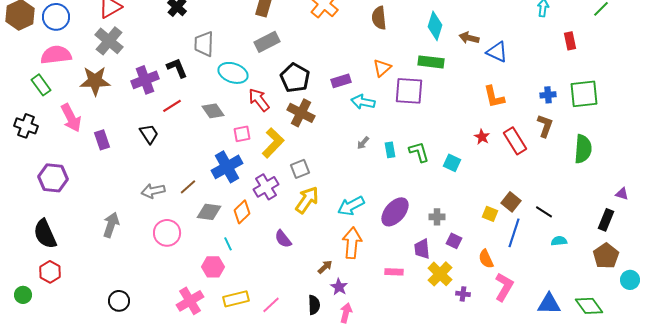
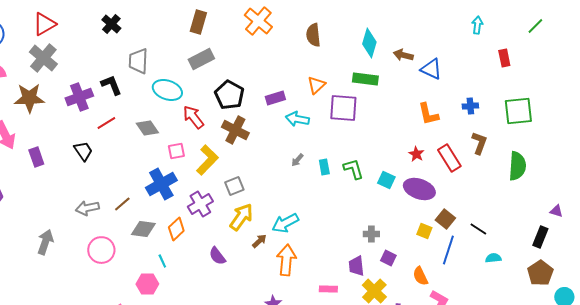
blue cross: (548, 95) -> (470, 106), moved
purple ellipse: (395, 212) -> (419, 189), moved, turned 68
brown arrow: (325, 267) -> (259, 241), moved

